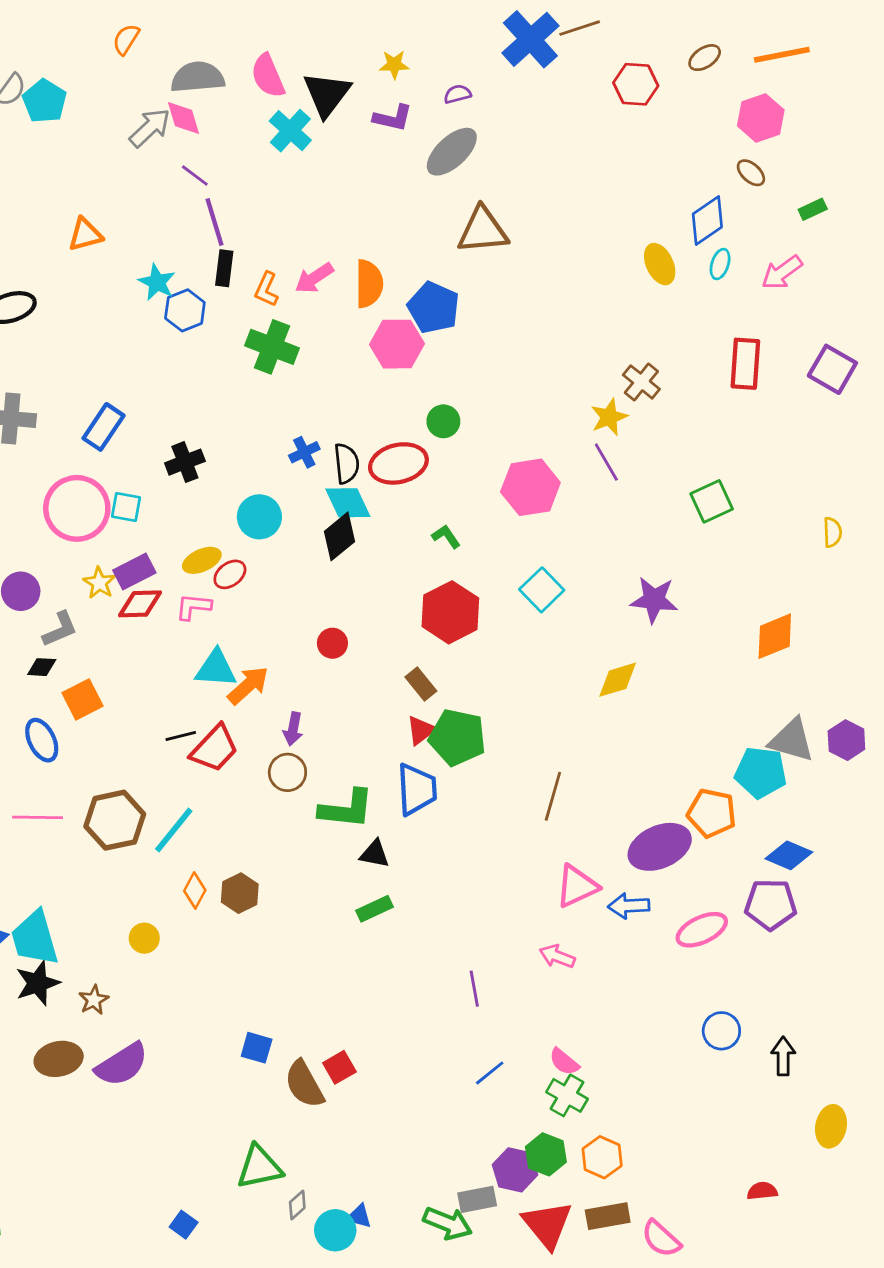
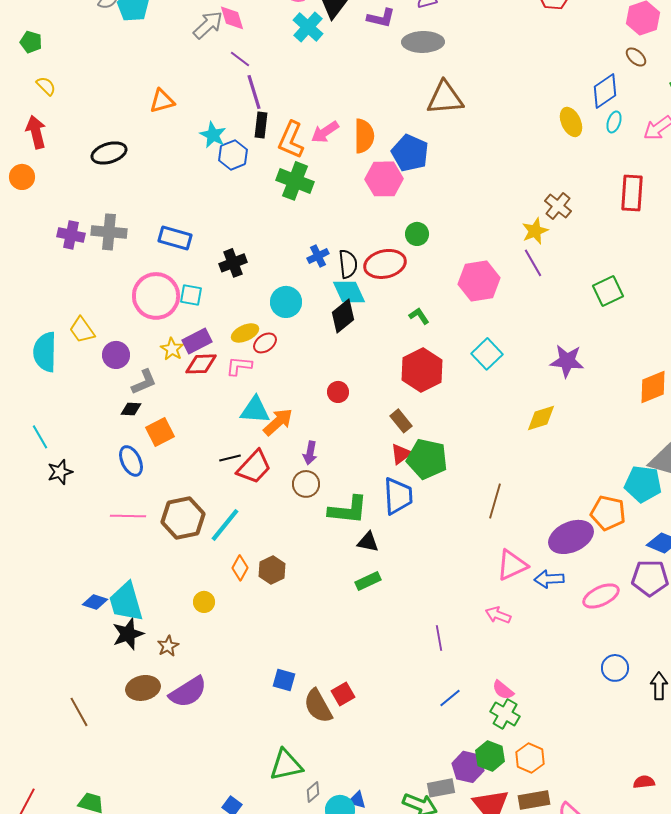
gray ellipse: (452, 152) -> (423, 42), turned 42
orange L-shape: (266, 289) -> (291, 140), size x1.5
blue rectangle: (104, 427) -> (175, 238), turned 72

